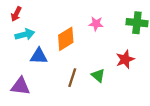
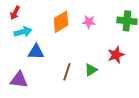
orange diamond: (66, 39) -> (61, 22), moved
green triangle: (98, 75) -> (91, 70), turned 48

